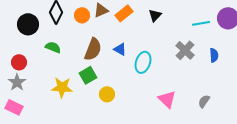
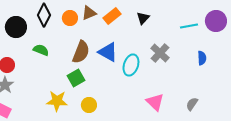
blue triangle: (120, 49) -> (108, 52), size x1.5
gray cross: (185, 50) -> (160, 53), moved
yellow star: (62, 87) -> (57, 101), moved
yellow circle: (107, 94) -> (89, 105), moved

